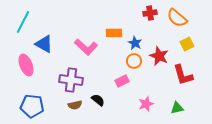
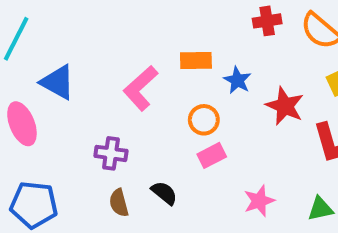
pink L-shape: (86, 47) -> (141, 88), turned 95
orange circle: (134, 61) -> (204, 120), moved
purple cross: (71, 80) -> (111, 153), size x0.7
brown semicircle: (75, 105) -> (119, 203), turned 88

